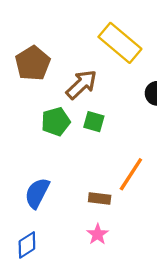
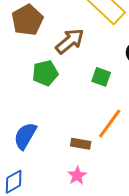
green square: (94, 122) -> (101, 77), moved

